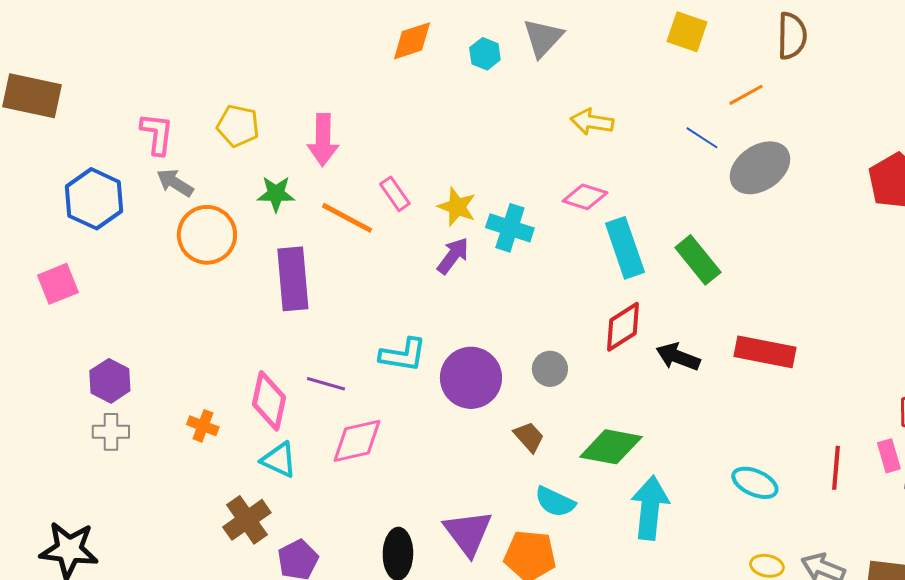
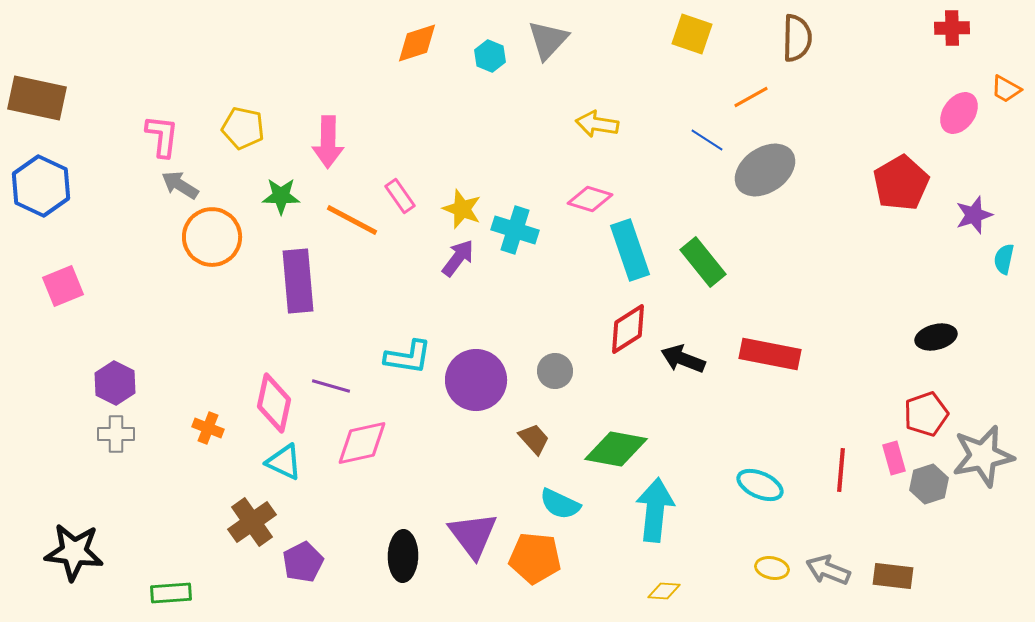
blue hexagon: (94, 199) -> (41, 186), moved

